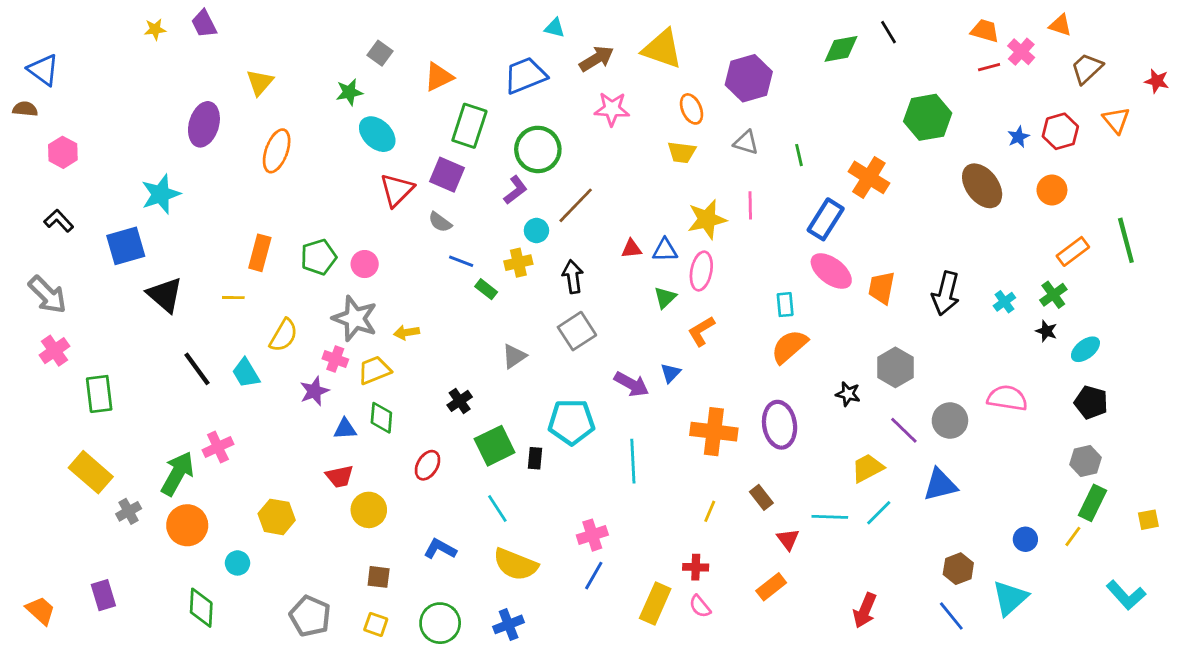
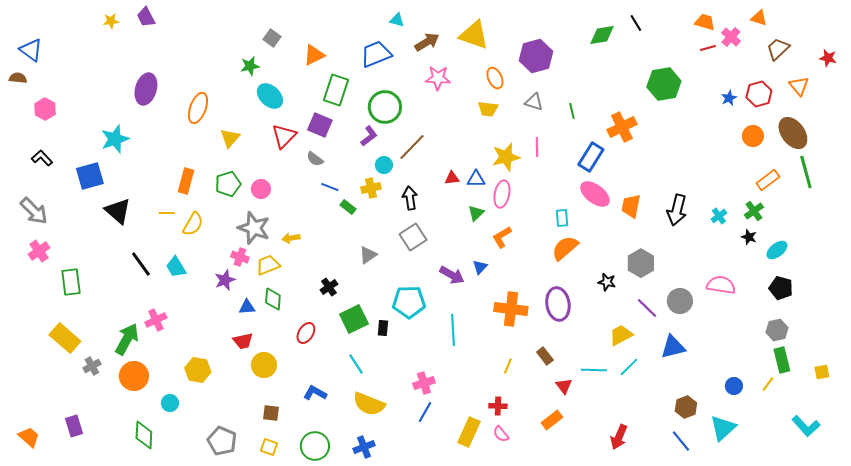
yellow triangle: (260, 82) -> (230, 138), moved
orange cross: (869, 177) -> (622, 127), turned 32
brown ellipse: (982, 186) -> (793, 133), moved
yellow semicircle: (284, 335) -> (193, 224), moved
green rectangle: (1092, 503) -> (782, 360), turned -40

